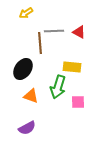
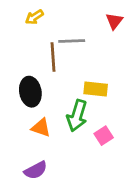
red triangle: (79, 32) -> (114, 21), moved, turned 40
black ellipse: (23, 69) -> (30, 92), turned -45
pink square: (78, 102) -> (104, 136), turned -32

